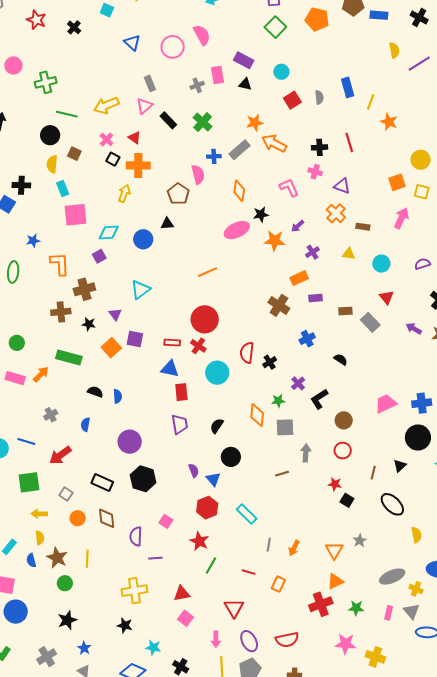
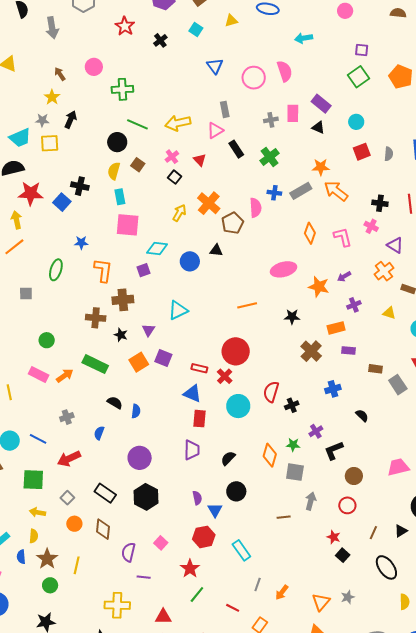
orange cross: (138, 165) -> (209, 203), moved, turned 30
orange diamond: (239, 191) -> (310, 233), moved
black star: (261, 214) -> (292, 317), moved

